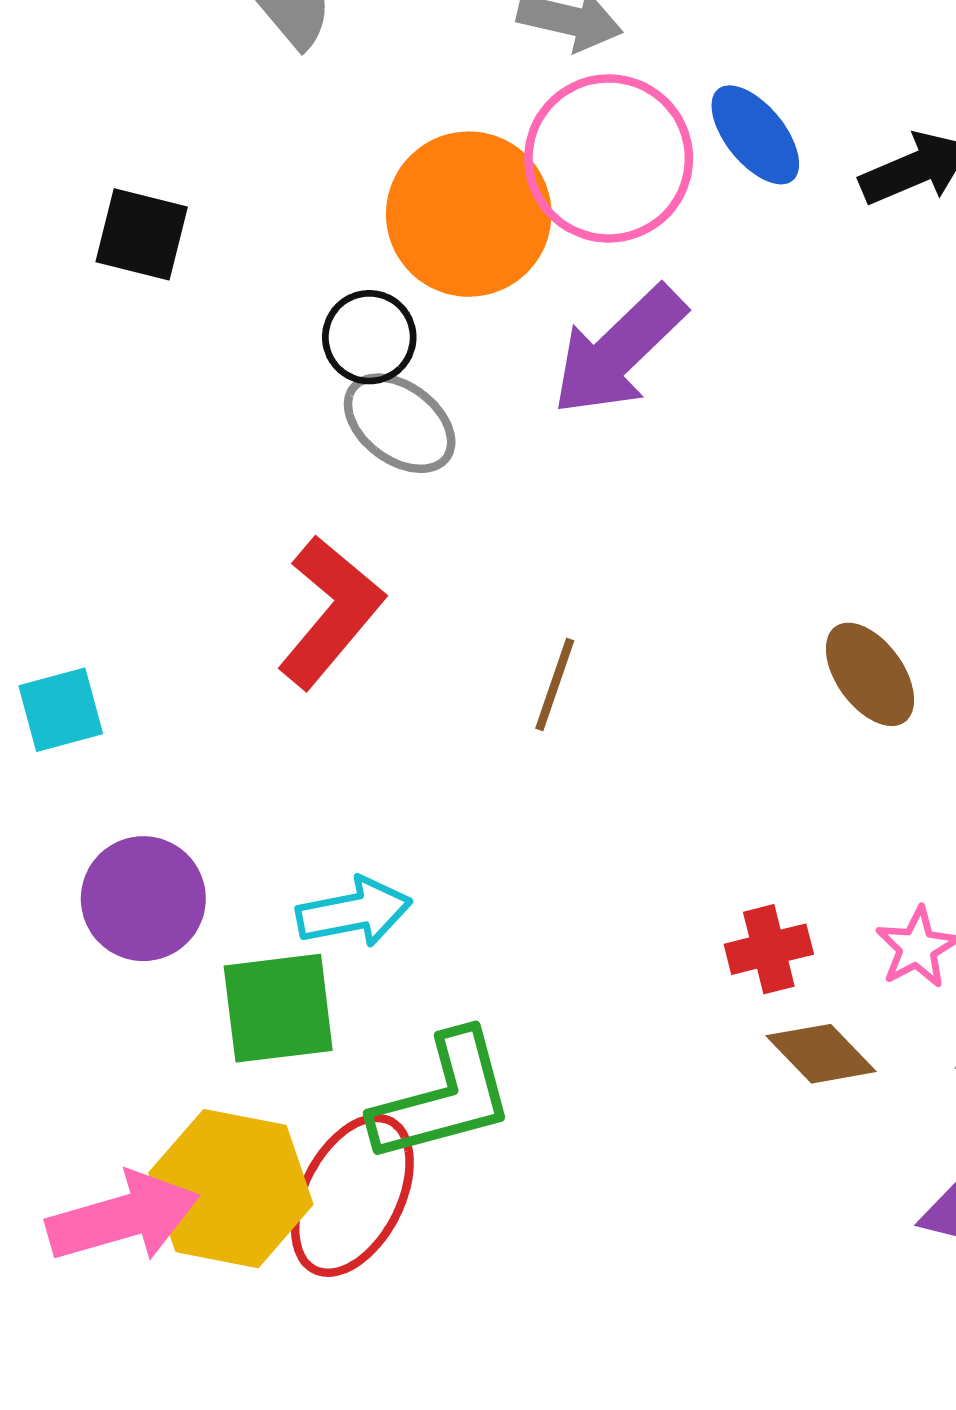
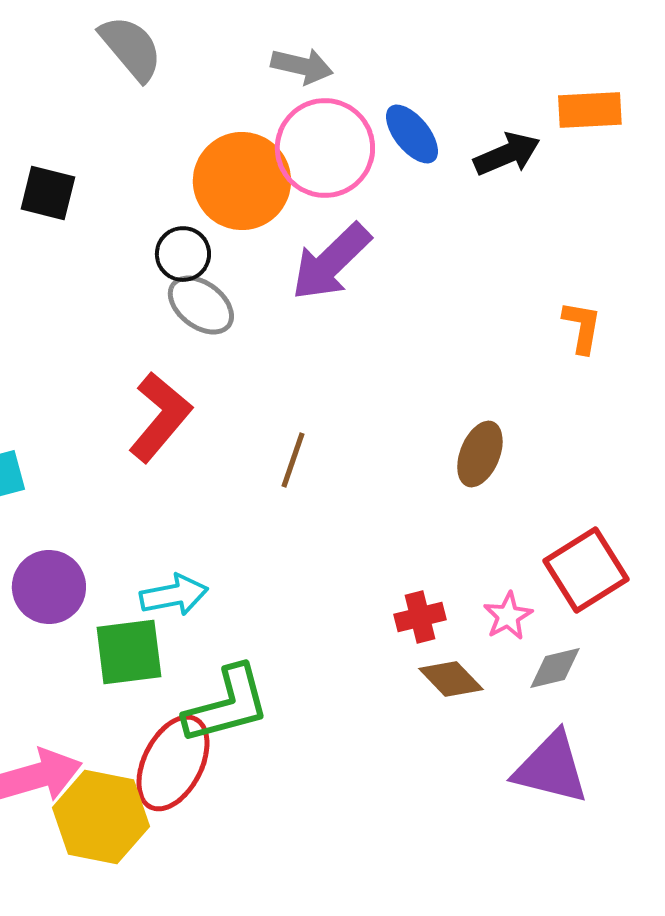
brown ellipse: (870, 674) -> (480, 454), turned 58
yellow hexagon: (231, 1189) -> (101, 817), moved

